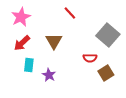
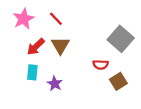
red line: (70, 13) -> (56, 19), moved
red arrow: (22, 43) -> (36, 47), moved

